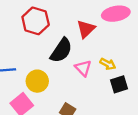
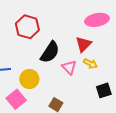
red triangle: (86, 29) -> (84, 44), moved
black square: (119, 84) -> (104, 90), moved

